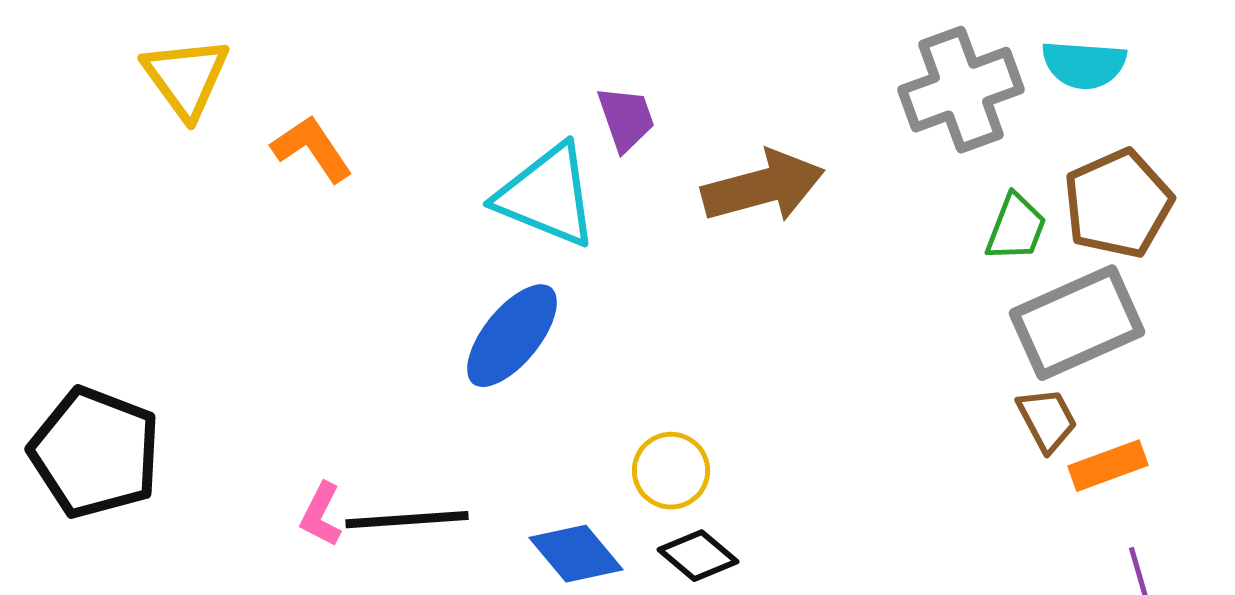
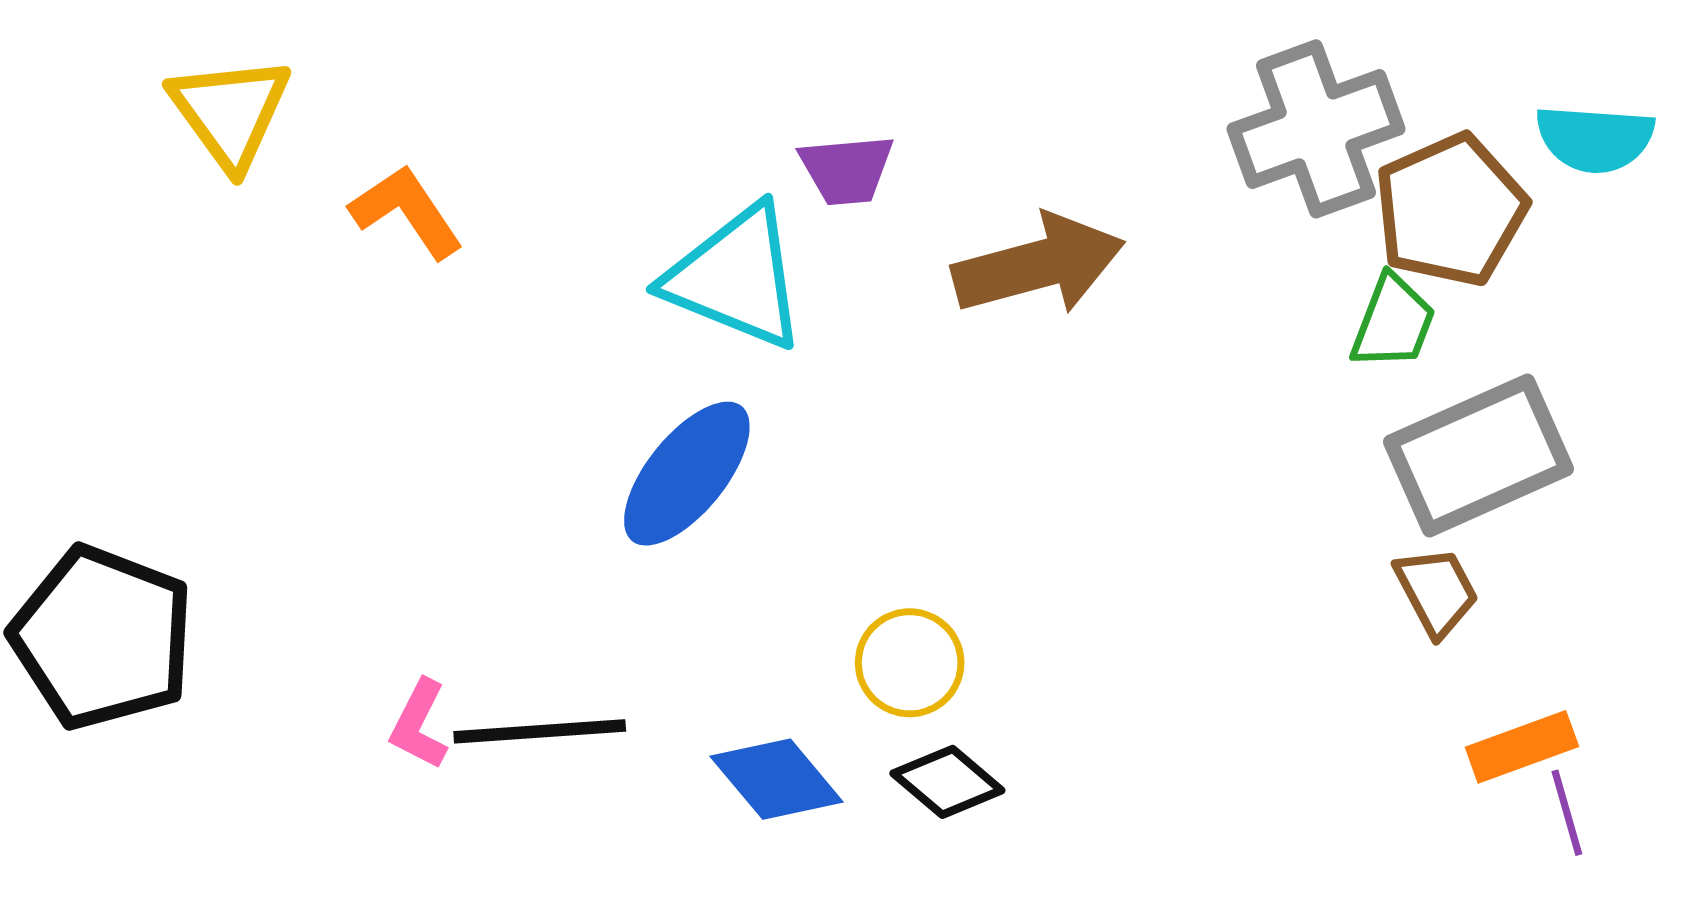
cyan semicircle: (1084, 65) -> (1595, 139), moved
purple trapezoid: (626, 119) -> (847, 170), turned 104
brown pentagon: (1118, 204) -> (1451, 210), moved
orange rectangle: (1108, 466) -> (1522, 747), moved

